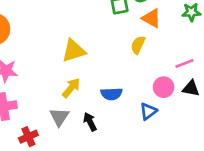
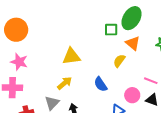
pink line: (184, 64) -> (151, 81), turned 32
blue semicircle: (112, 94) -> (101, 84), moved, turned 49

